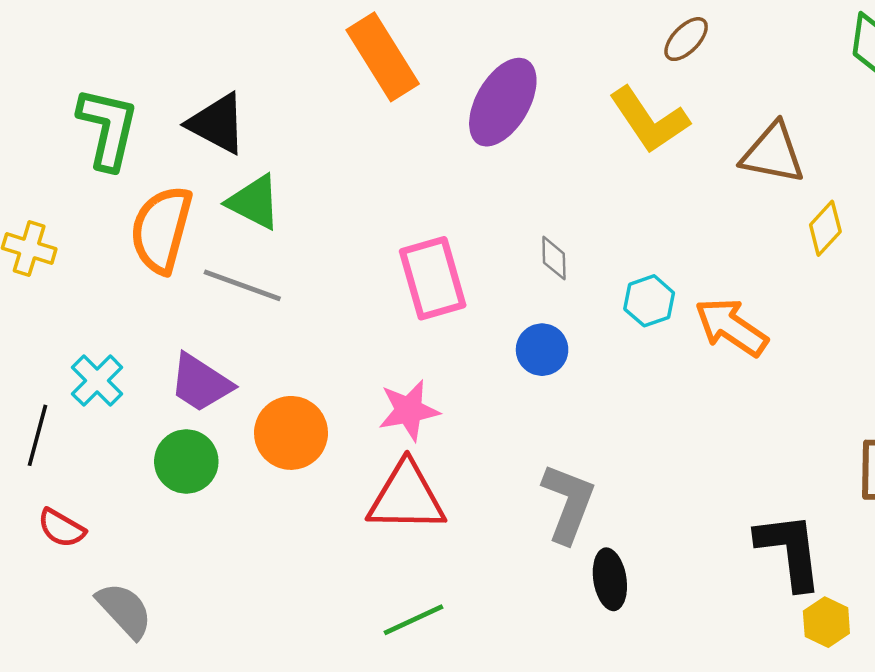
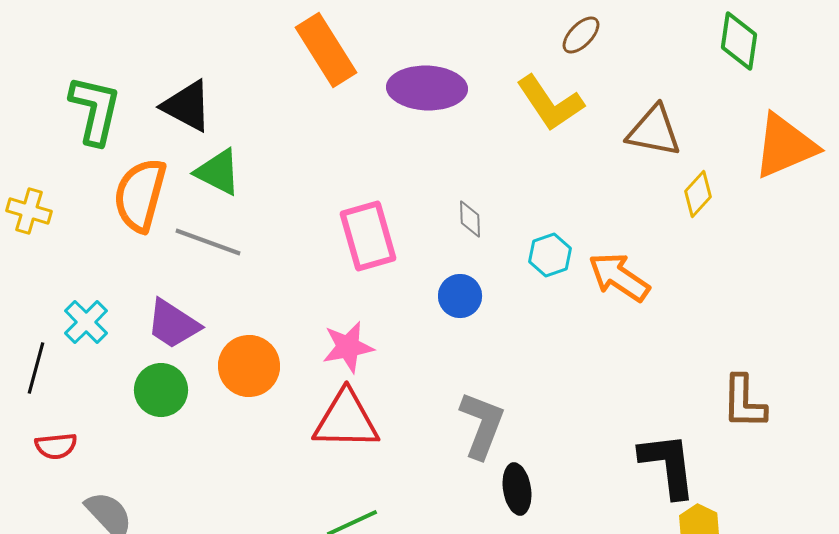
purple ellipse: (503, 102) -> (427, 88), turned 62
red semicircle: (61, 528) -> (56, 446), turned -36

